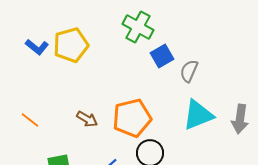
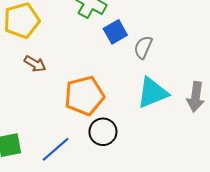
brown arrow: (87, 119) -> (35, 64), moved

